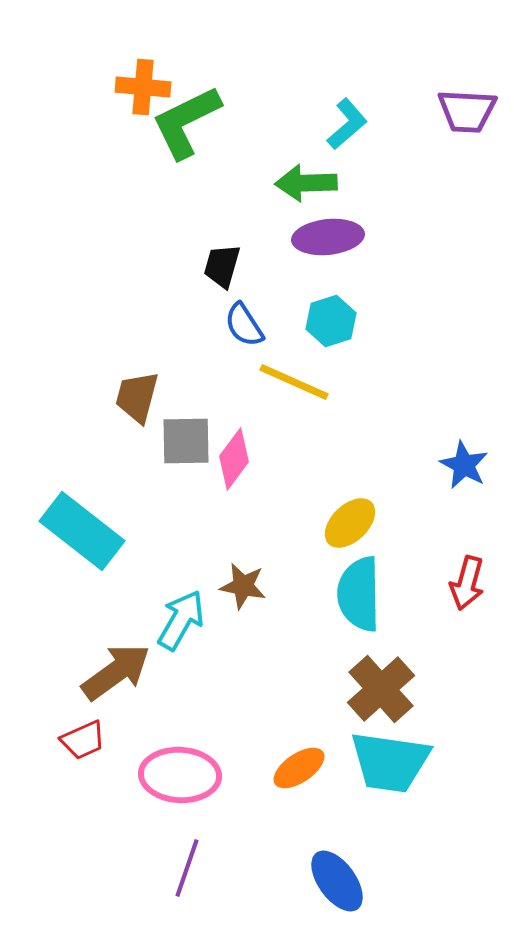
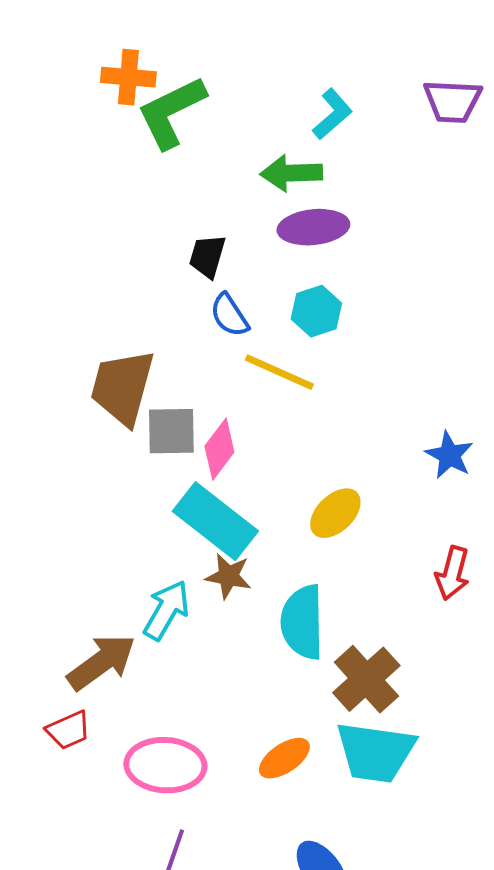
brown trapezoid: (137, 397) -> (122, 387), size x1.5
cyan rectangle: (82, 531) -> (215, 521), moved
cyan semicircle: (359, 594) -> (302, 622), moved

